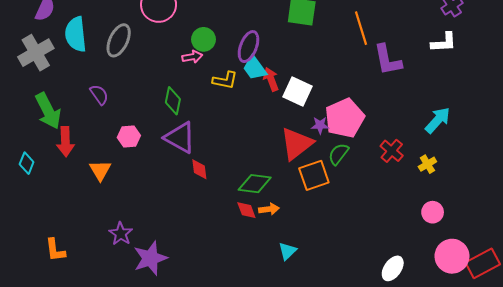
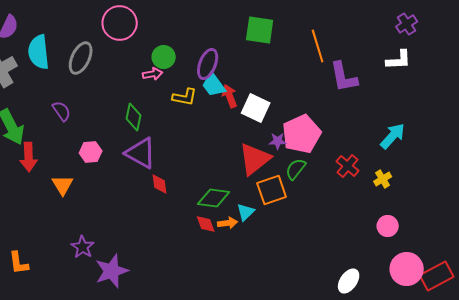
cyan triangle: (287, 251) -> (246, 212), moved

